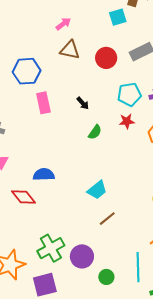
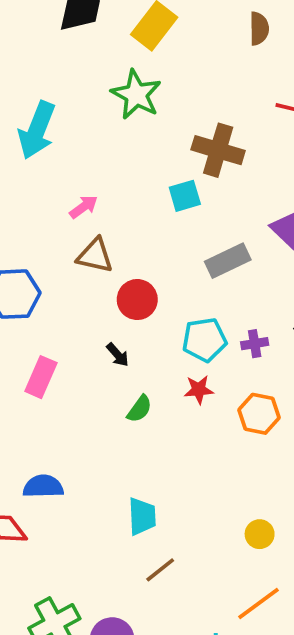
red circle: (106, 58) -> (137, 300), moved
pink rectangle: (43, 103) -> (41, 377), moved, turned 35
cyan trapezoid: (97, 190) -> (142, 516), turned -55

